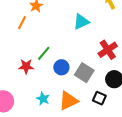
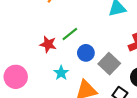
cyan star: (43, 99) -> (61, 73), moved

